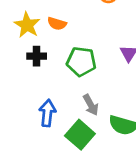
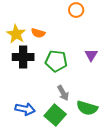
black cross: (37, 56) -> (23, 57), size x1.5
blue arrow: (47, 113) -> (25, 109), moved, turned 96

